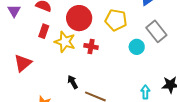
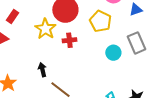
red rectangle: (44, 31) -> (13, 16), moved
red cross: (91, 46) -> (69, 40), turned -32

